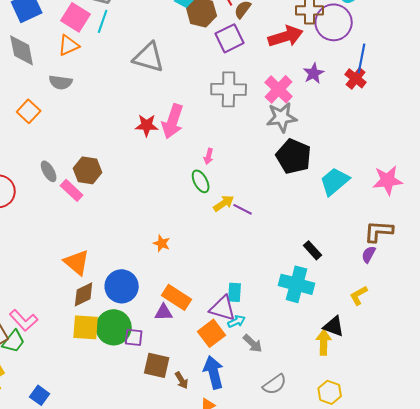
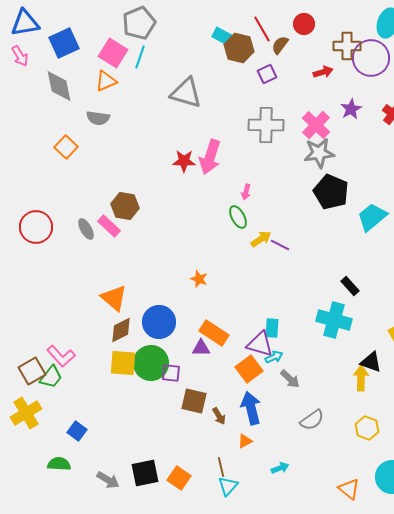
red arrow: (286, 36) -> (323, 72), size x0.6
purple square: (230, 38) -> (267, 74), size x0.7
gray ellipse: (49, 171) -> (86, 229), moved

